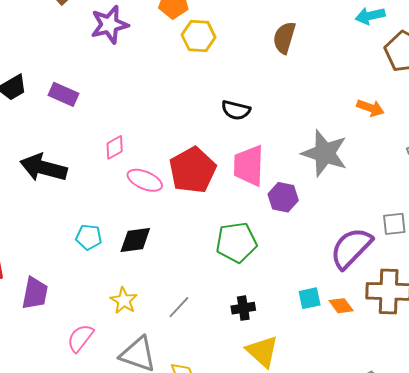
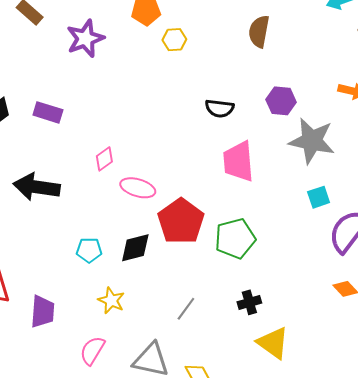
yellow hexagon: (199, 36) -> (174, 40), size x0.7
red pentagon: (193, 170) -> (181, 221), moved
purple hexagon: (283, 197) -> (281, 101), moved
cyan square: (310, 298) -> (319, 197), moved
yellow star: (124, 301) -> (111, 300), moved

